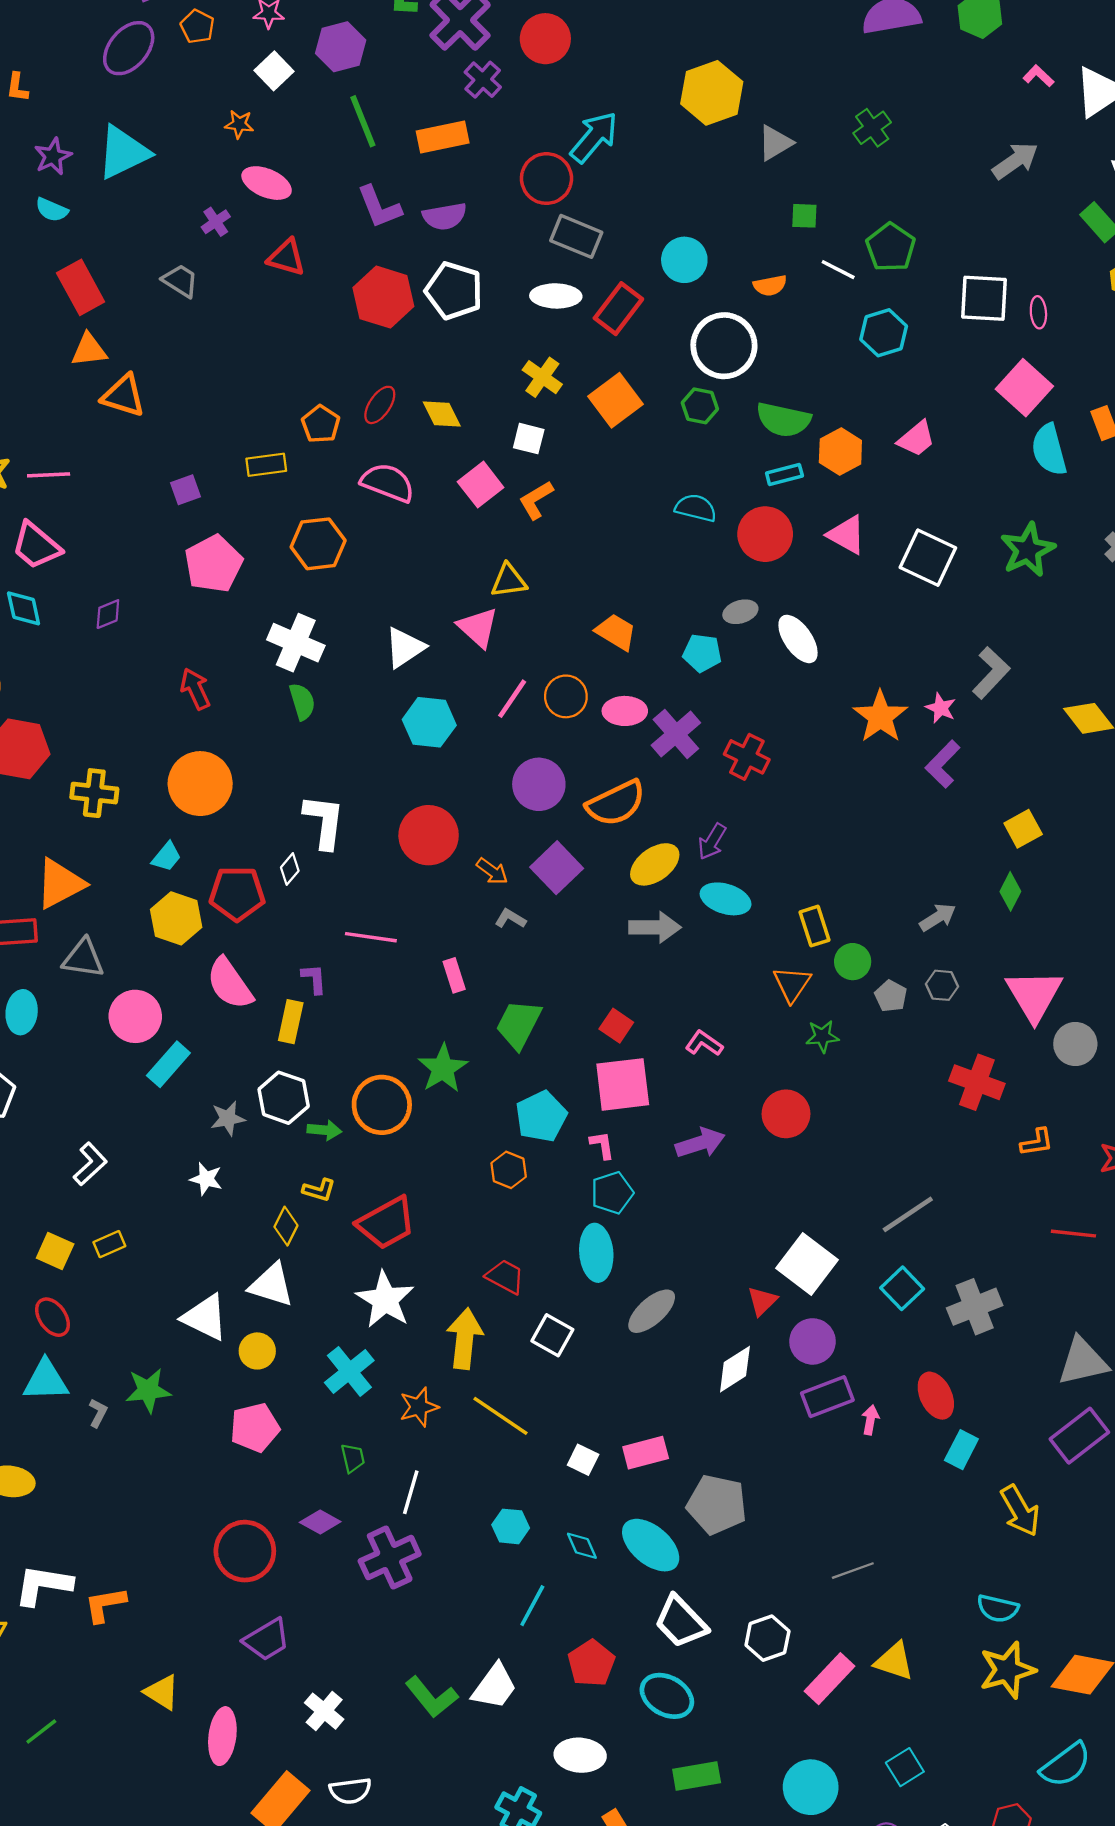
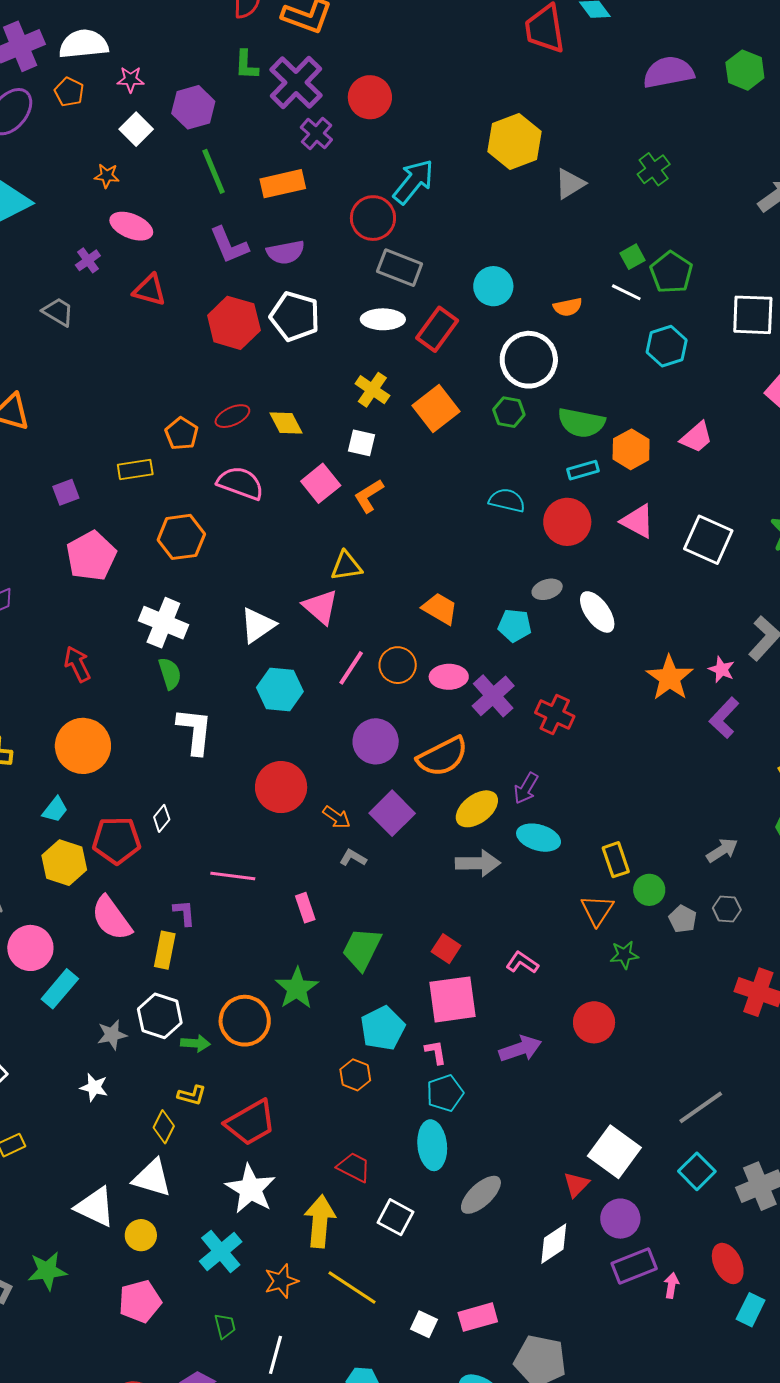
green square: (804, 216) -> (633, 257), moved, turned -30
red ellipse: (380, 405) -> (232, 416), turned 32
white L-shape: (324, 822) -> (195, 731), moved

